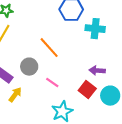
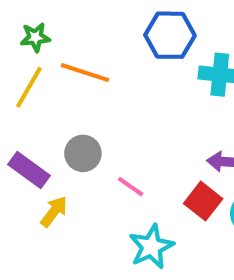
orange line: (49, 48) -> (85, 73), moved, turned -30

